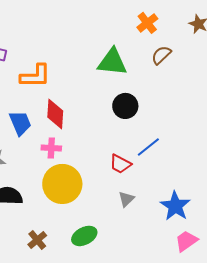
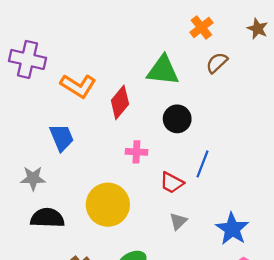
orange L-shape: (35, 76) -> (78, 86), turned 32
red diamond: (55, 114) -> (120, 102), moved, turned 36
blue line: (148, 147) -> (202, 164), turned -30
pink cross: (51, 148) -> (136, 152), moved

